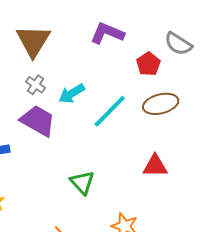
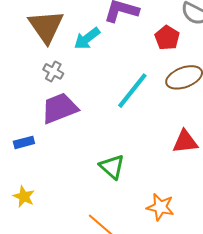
cyan arrow: (72, 93) -> (87, 38), moved
purple trapezoid: (38, 121) -> (60, 108), turned -45

